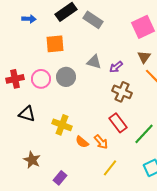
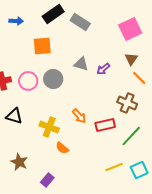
brown cross: (122, 92) -> (127, 103), moved
red rectangle: (118, 123) -> (105, 125), turned -66
orange semicircle: (82, 142) -> (62, 148), moved
orange arrow: (101, 142) -> (79, 116), moved
yellow line: (110, 168) -> (114, 167), moved, turned 30

